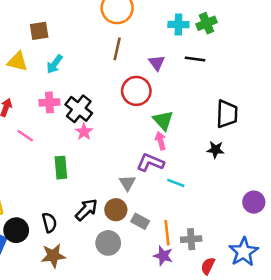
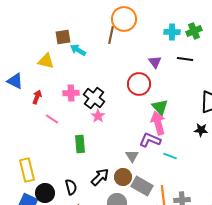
brown line: (117, 49) -> (111, 35), moved
cyan arrow: (55, 64) -> (78, 50), moved, turned 84
pink arrow: (161, 141) -> (158, 123), size x1.6
gray rectangle: (140, 221) -> (142, 186), size x1.5

